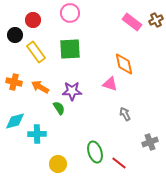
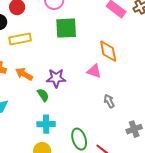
green square: (70, 49) -> (66, 28), moved
yellow rectangle: (36, 52) -> (20, 39), turned -65
cyan cross: (37, 134) -> (46, 124), moved

